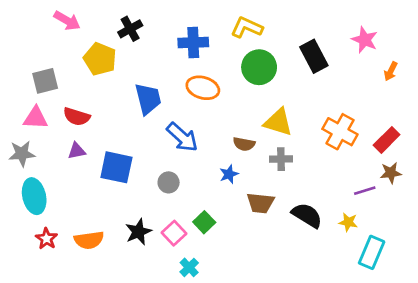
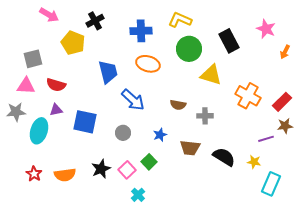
yellow triangle: (278, 122) -> (211, 75), moved
blue star: (229, 174) -> (160, 135), moved
cyan ellipse: (34, 196) -> (39, 131), moved, turned 30

